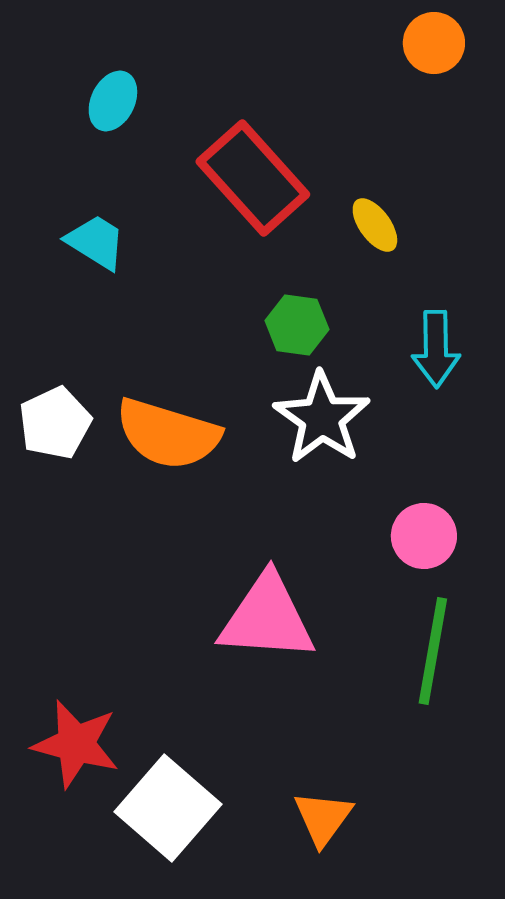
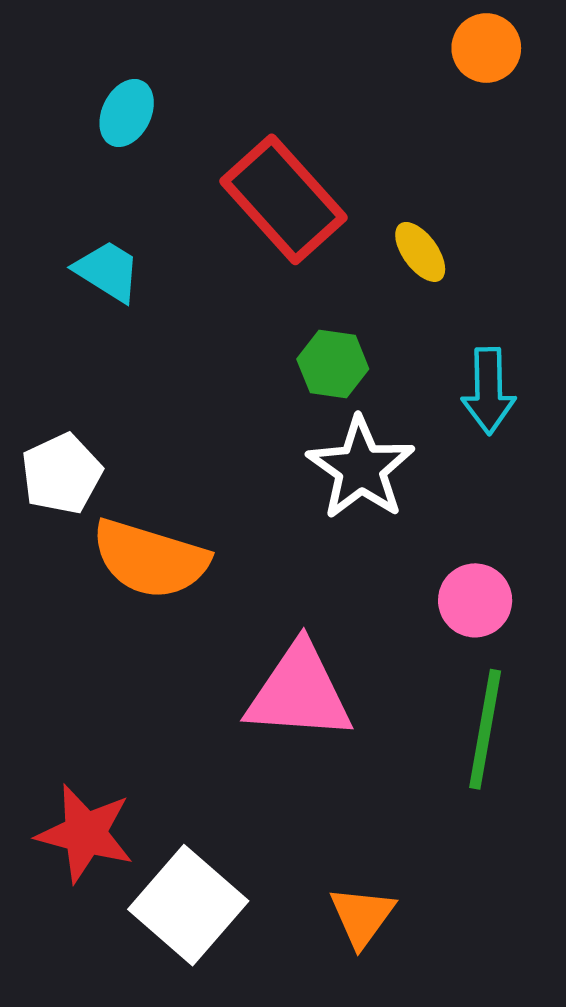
orange semicircle: (168, 434) -> (150, 559), moved

